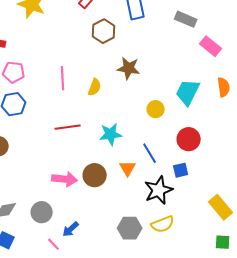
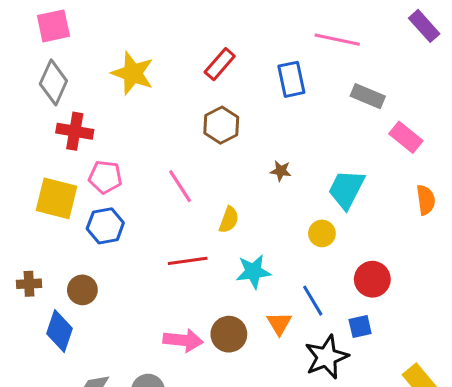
brown hexagon: (104, 31) -> (221, 125), moved
brown star: (129, 68) -> (281, 171), size x0.6
pink line: (63, 78) -> (180, 186), turned -30
yellow semicircle: (95, 87) -> (229, 220), moved
cyan trapezoid: (188, 92) -> (346, 189), moved

